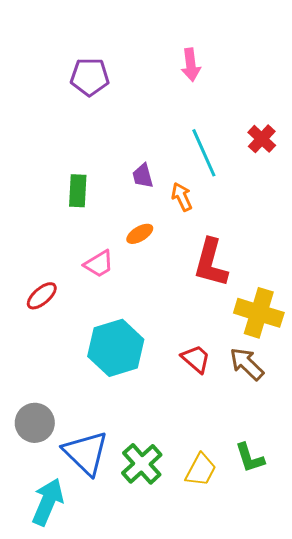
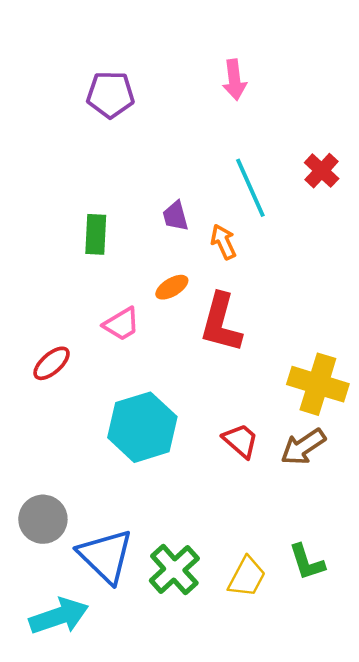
red L-shape: (211, 263) -> (221, 323), moved
brown arrow: (247, 364) -> (303, 447), turned -78
cyan arrow: (48, 502) -> (59, 616), turned 48

